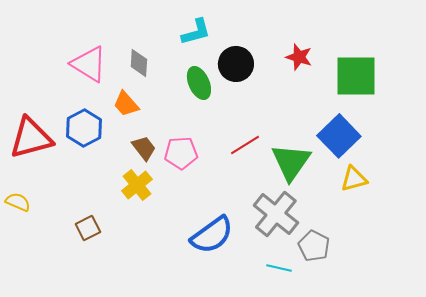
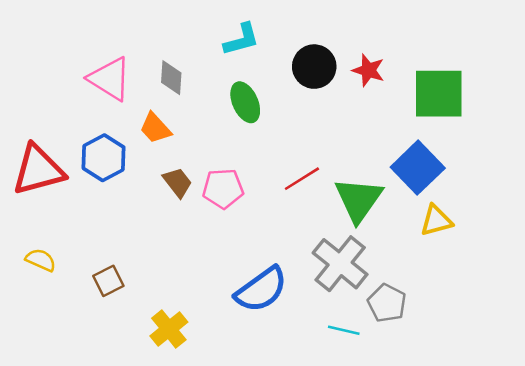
black circle: (236, 64) -> (314, 67), moved
yellow cross: (137, 185) -> (169, 329), moved
yellow semicircle: (18, 202) -> (41, 260), moved

